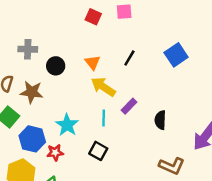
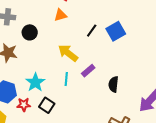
blue square: (176, 55) -> (116, 31), moved
orange triangle: (93, 62) -> (60, 15), moved, turned 48
black square: (98, 151) -> (47, 105), moved

